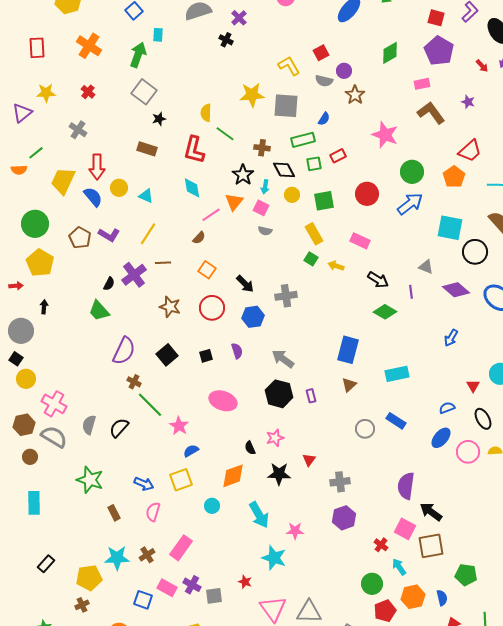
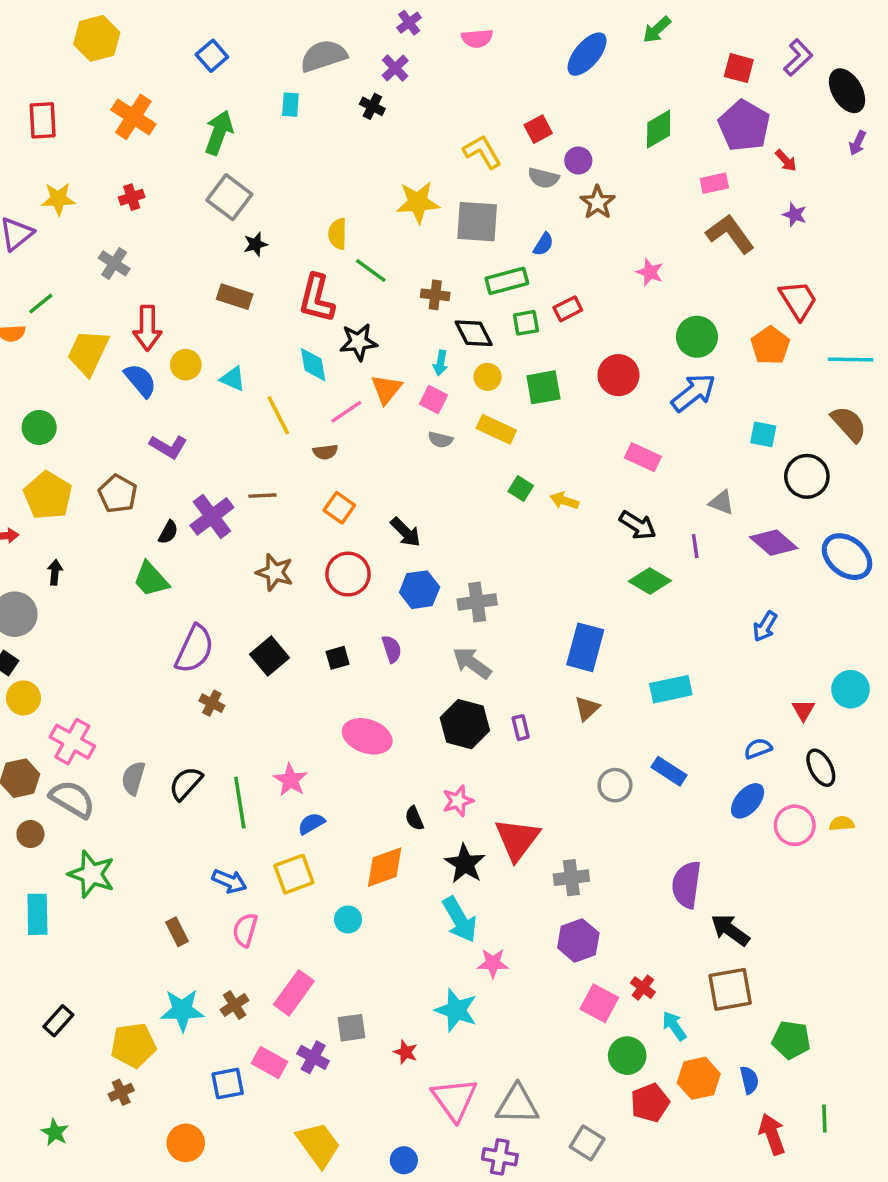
cyan rectangle: (158, 35) -> (290, 105), moved
red arrow: (482, 66) -> (786, 161), moved
red cross: (88, 92) -> (132, 197), turned 32
pink star: (385, 135) -> (650, 272), size x0.6
red trapezoid: (470, 151) -> (798, 300), turned -80
black star: (243, 175) -> (358, 342), moved, turned 30
green circle: (35, 224) -> (39, 427), size x0.7
cyan square: (450, 228) -> (763, 434), size x0.6
yellow line: (148, 234) -> (278, 415), moved, turned -60
yellow rectangle: (314, 234) -> (496, 429), moved, turned -35
brown pentagon: (80, 238) -> (118, 494), moved
brown semicircle: (199, 238) -> (325, 452), turned 40
pink rectangle: (360, 241) -> (643, 457), moved
gray cross: (286, 296) -> (477, 602), moved
green line: (150, 405) -> (240, 803), moved, turned 36
red triangle: (309, 460) -> (517, 839), size x2.0
black star: (279, 474) -> (465, 864), turned 30
green star: (90, 480) -> (92, 874), moved
cyan arrow: (259, 515) -> (460, 920), moved
pink square: (405, 529) -> (599, 1003), moved
gray square: (214, 596) -> (351, 1028), moved
blue square: (143, 600) -> (228, 1084), turned -30

